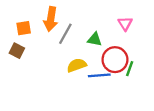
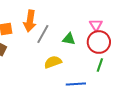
red circle: (115, 60) -> (99, 42), moved
blue line: (99, 75) -> (76, 84), moved

